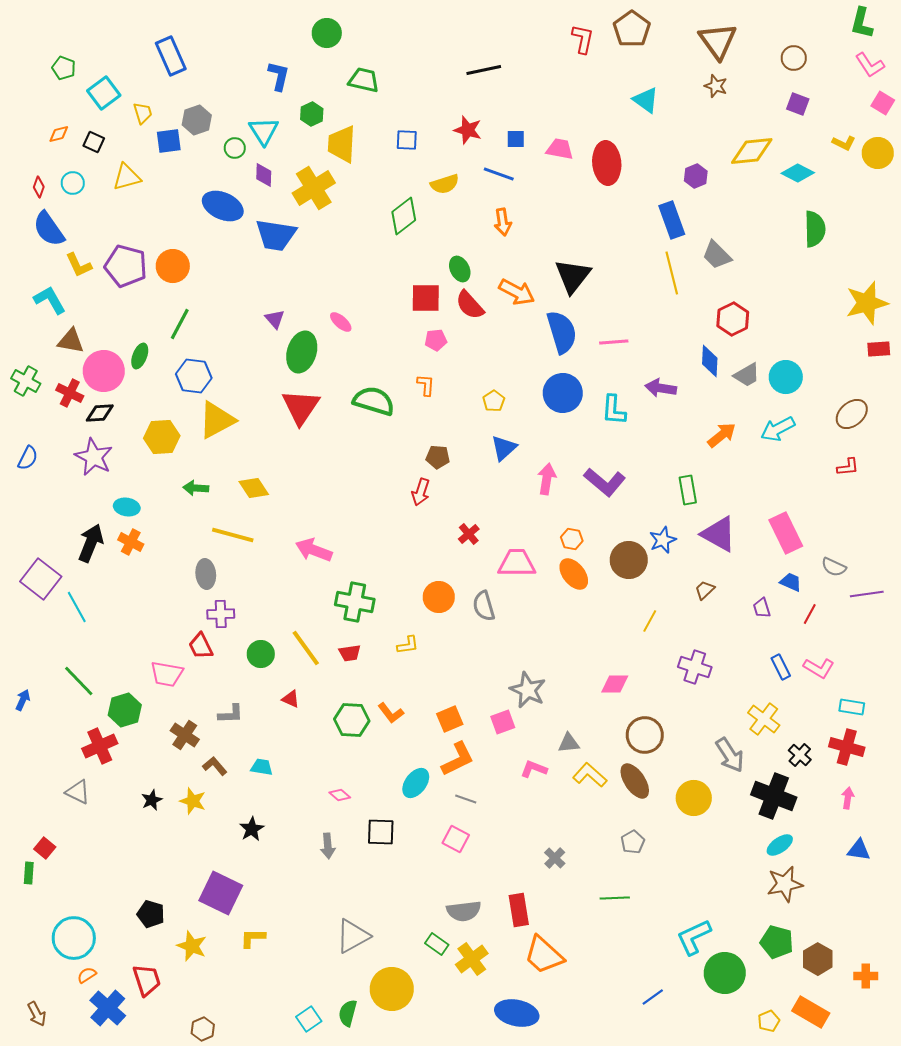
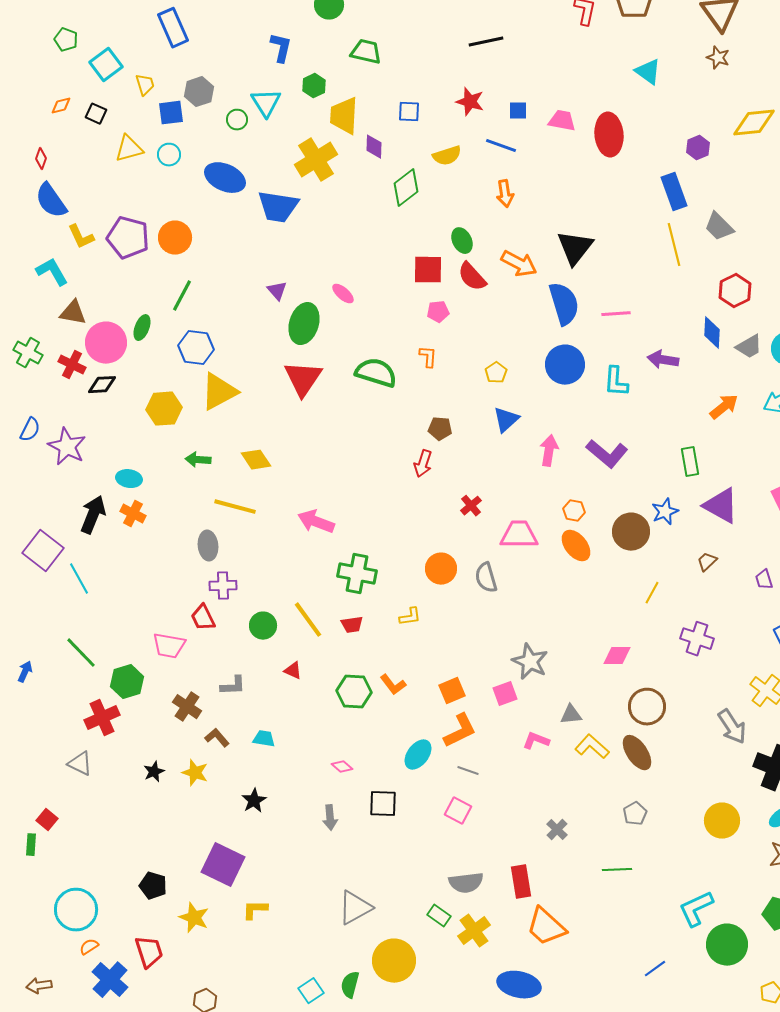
purple diamond: (264, 175) -> (374, 147), moved
cyan circle: (73, 183) -> (169, 155), moved
purple star: (94, 457) -> (67, 447), moved
yellow circle: (694, 798) -> (722, 821), moved
brown arrow: (37, 1014) -> (39, 986), turned 110

